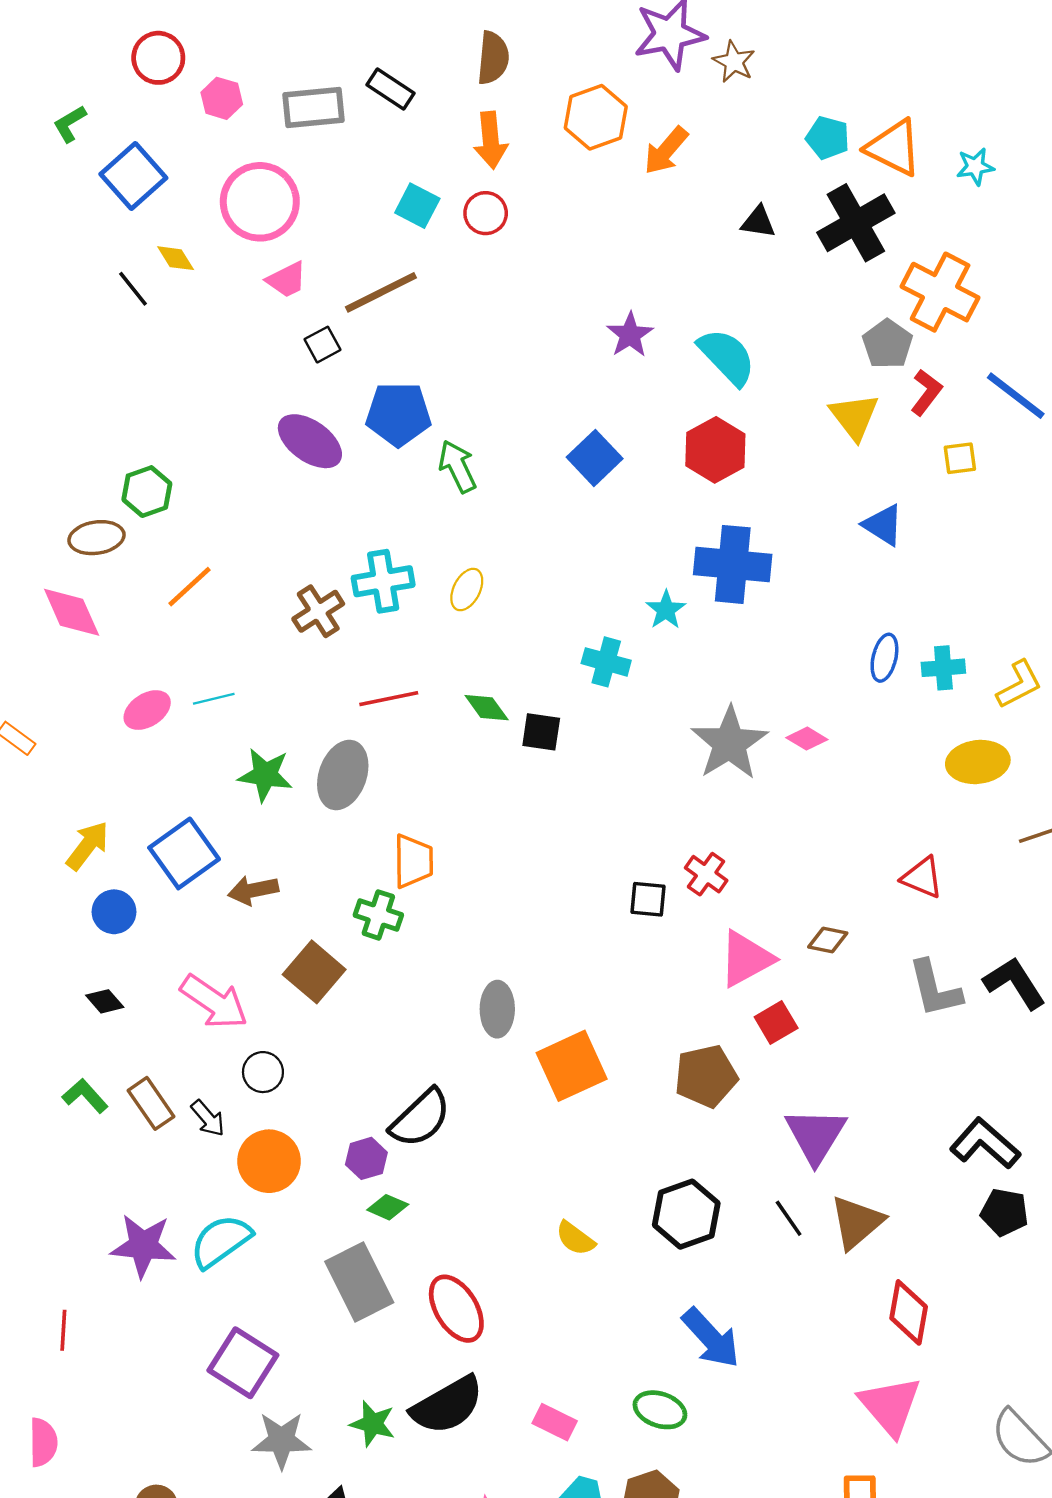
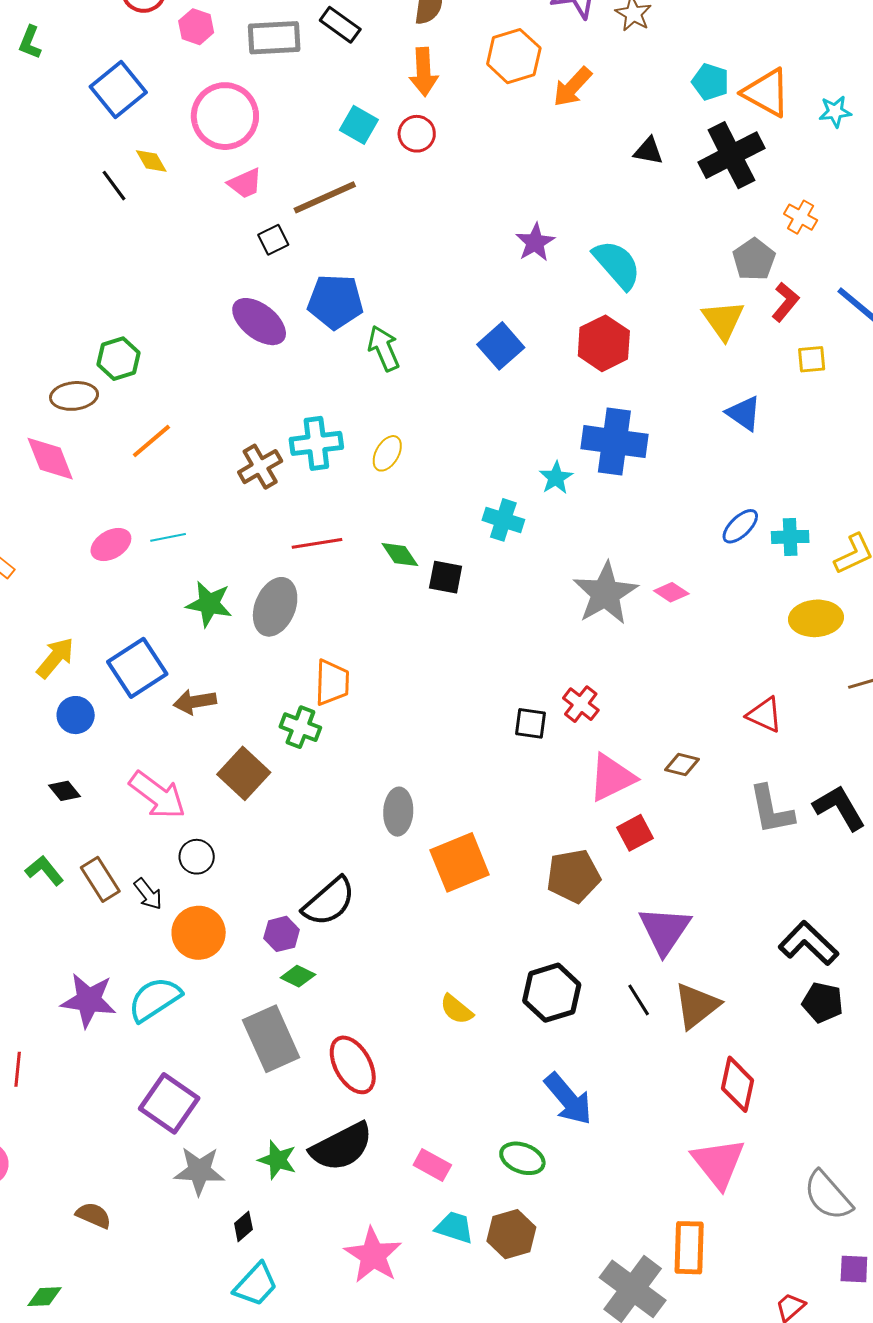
green L-shape: (70, 124) -> (30, 42), moved, turned -40
orange cross: (940, 292) -> (801, 217), size x0.5
blue ellipse: (884, 658) -> (740, 526), turned 30

